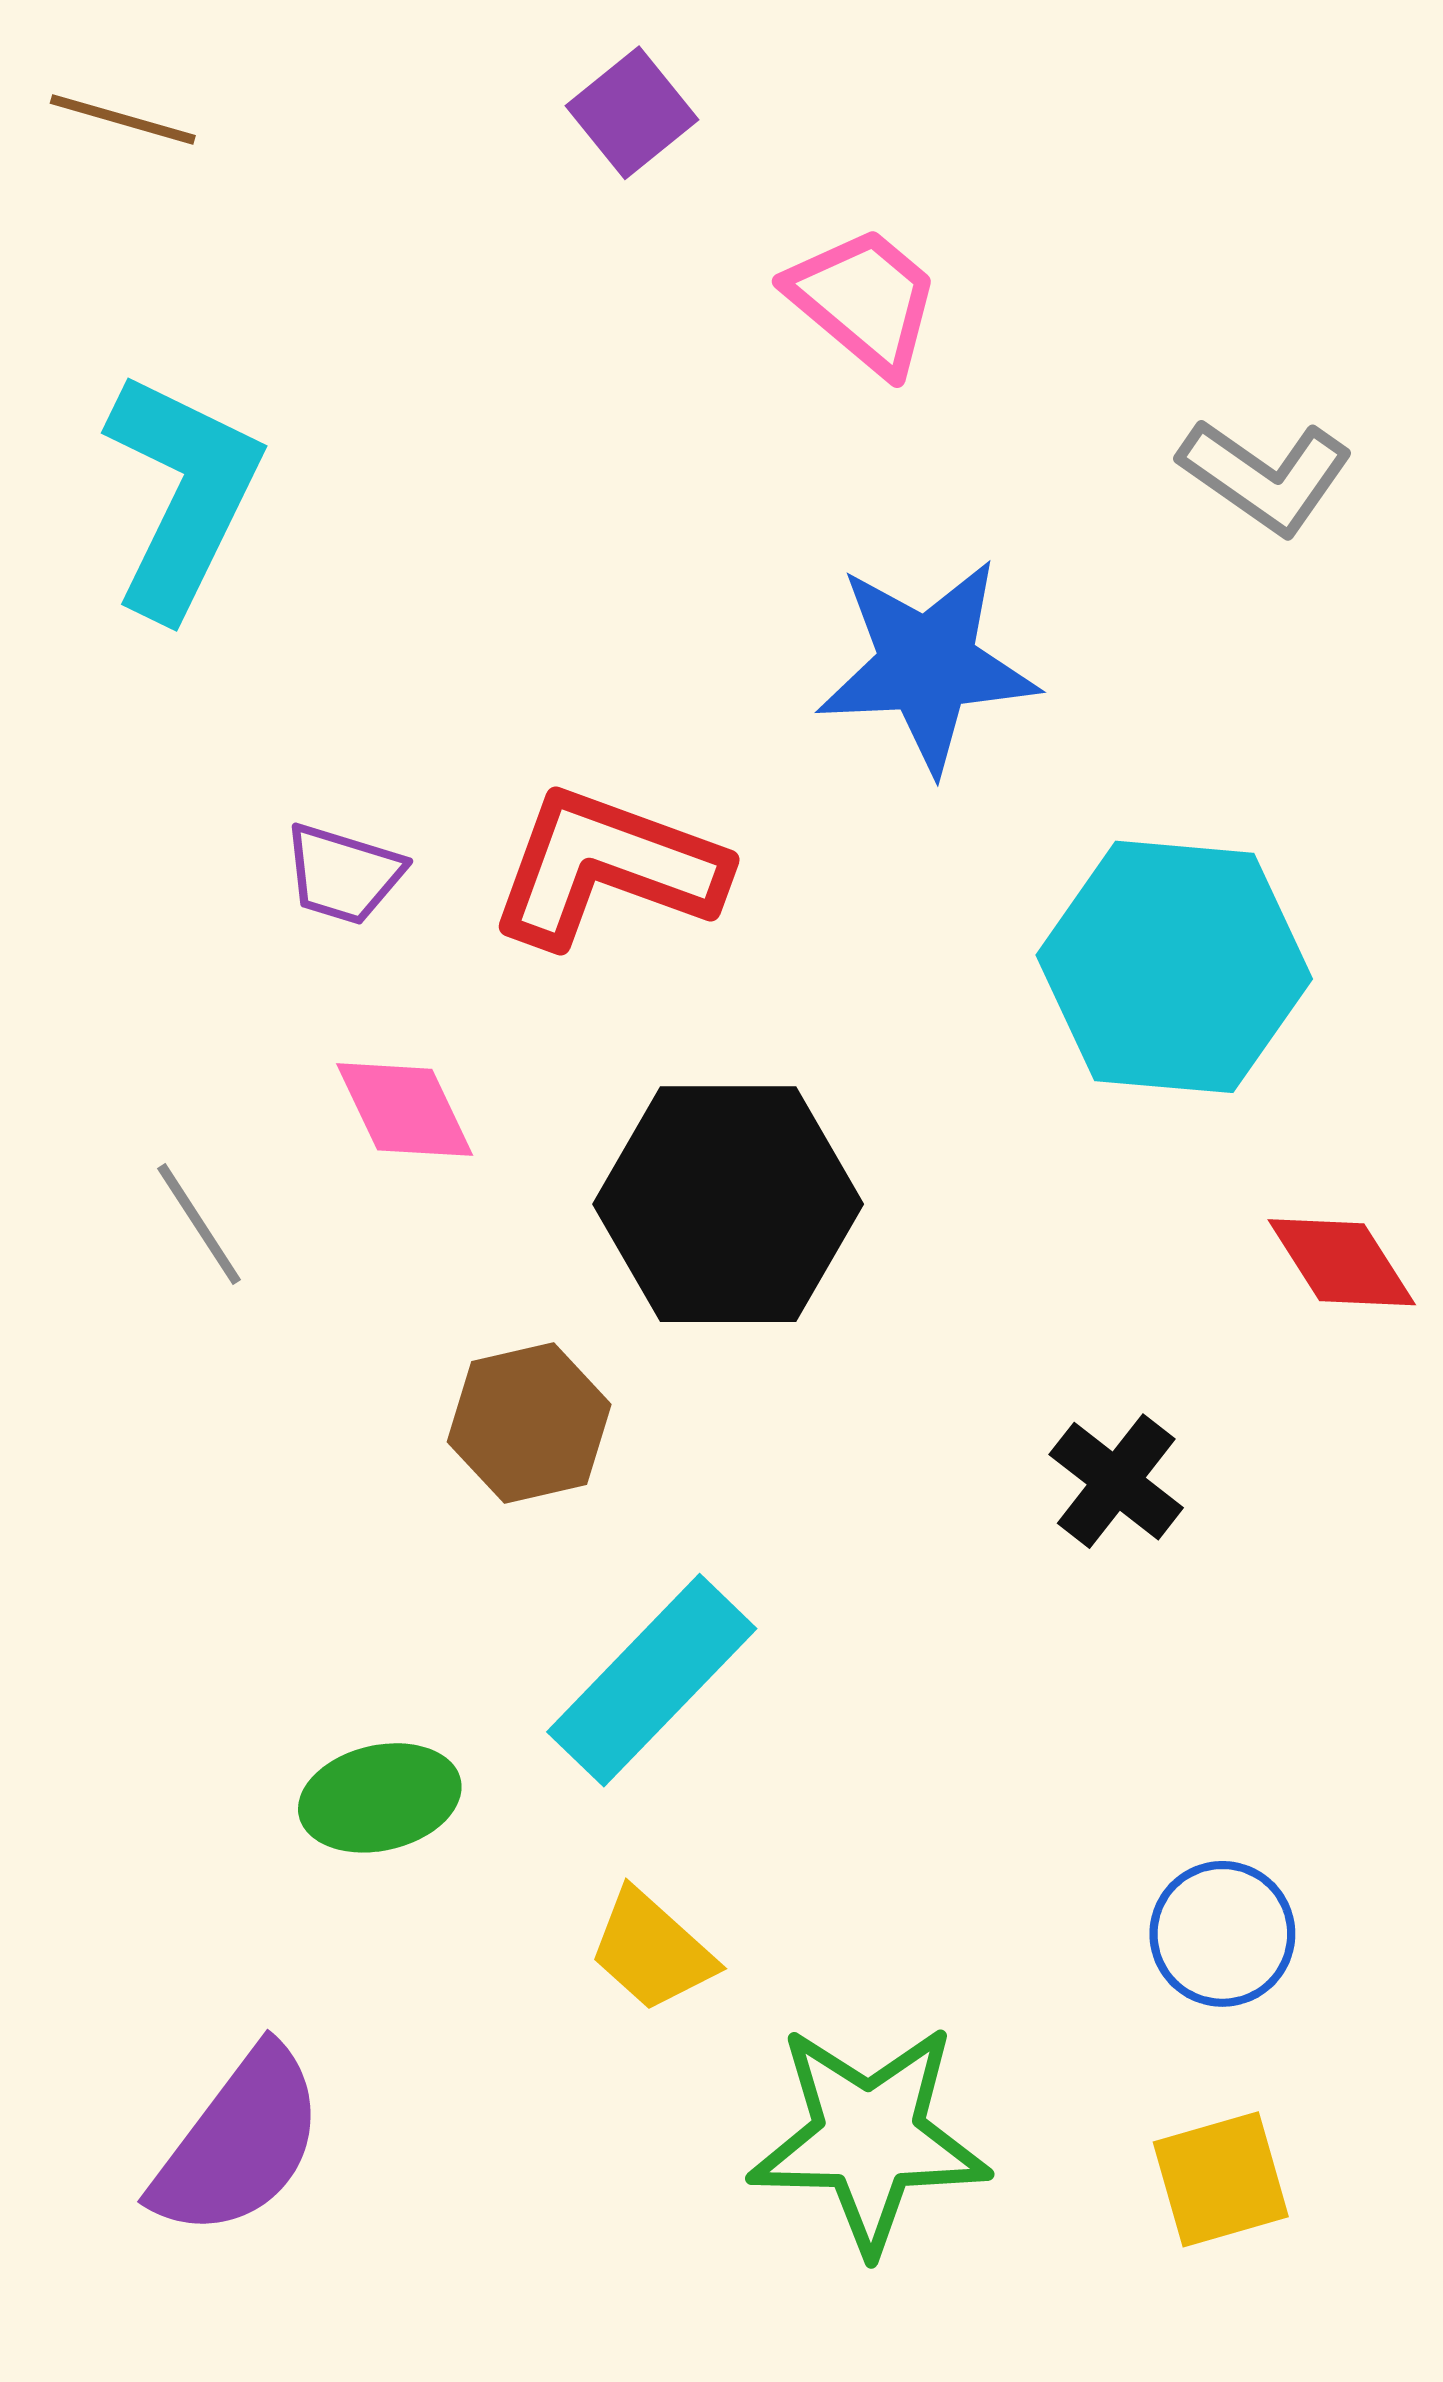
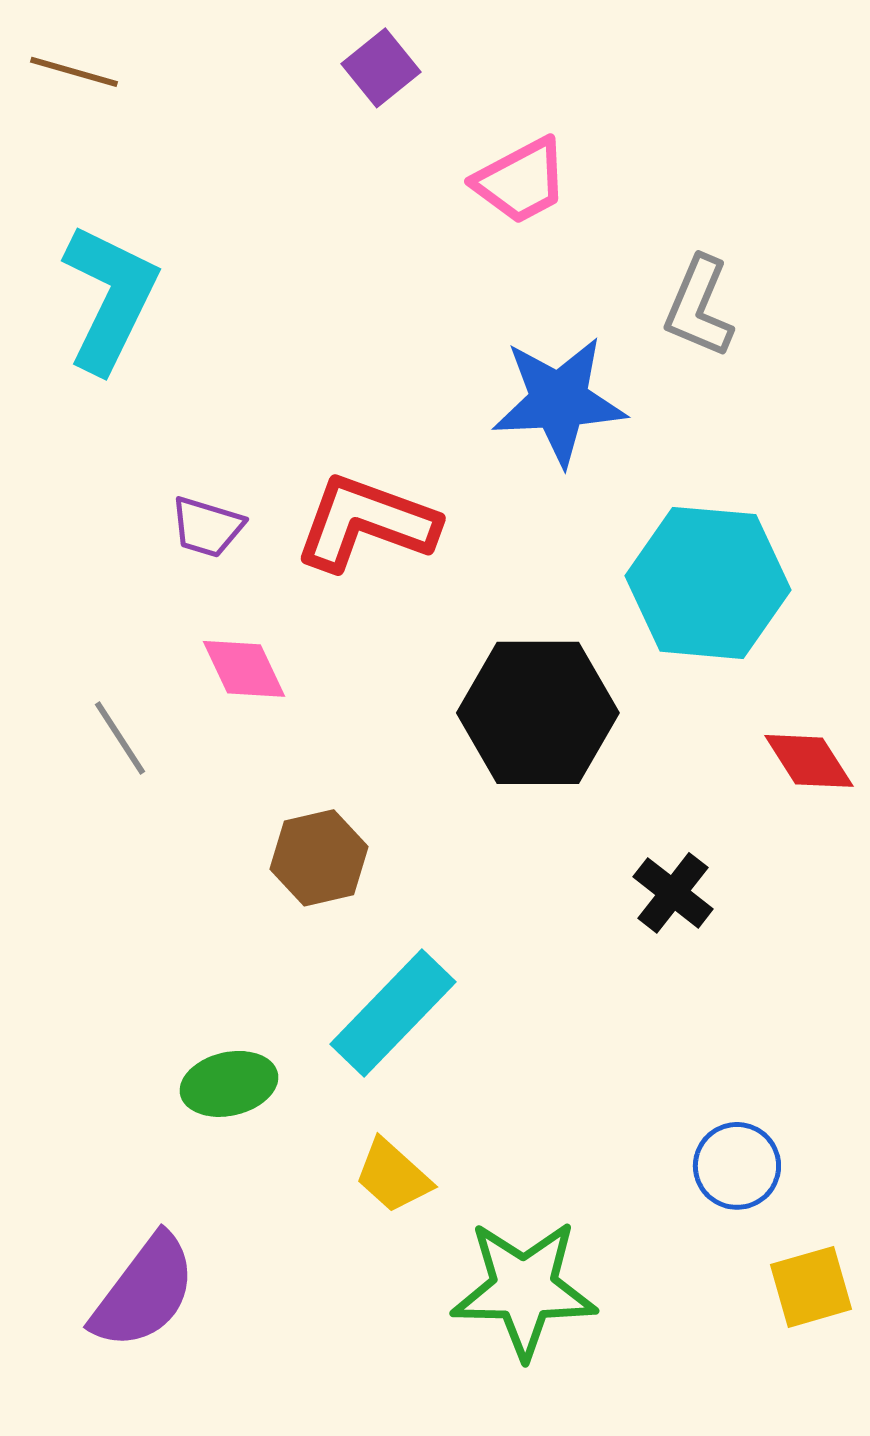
pink trapezoid: (864, 300) -> (521, 181), turned 112
gray L-shape: (1266, 476) -> (699, 307), moved, turned 78
black hexagon: (728, 1204) -> (538, 713), moved
yellow square: (1221, 2179) -> (811, 1287), moved

